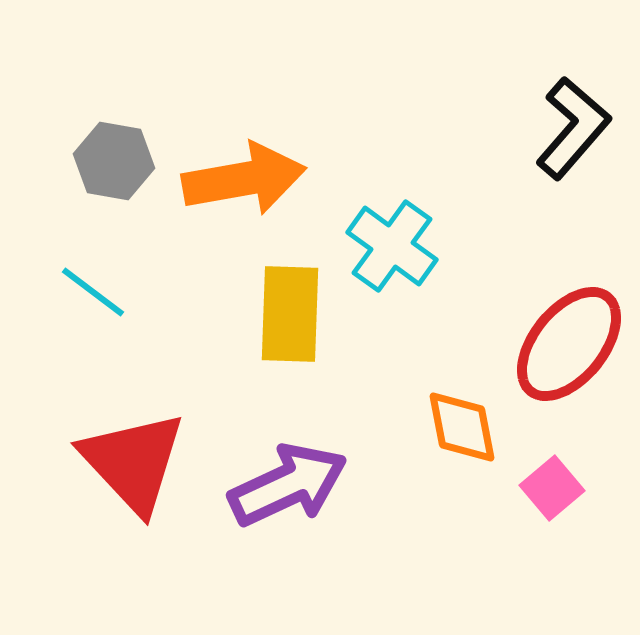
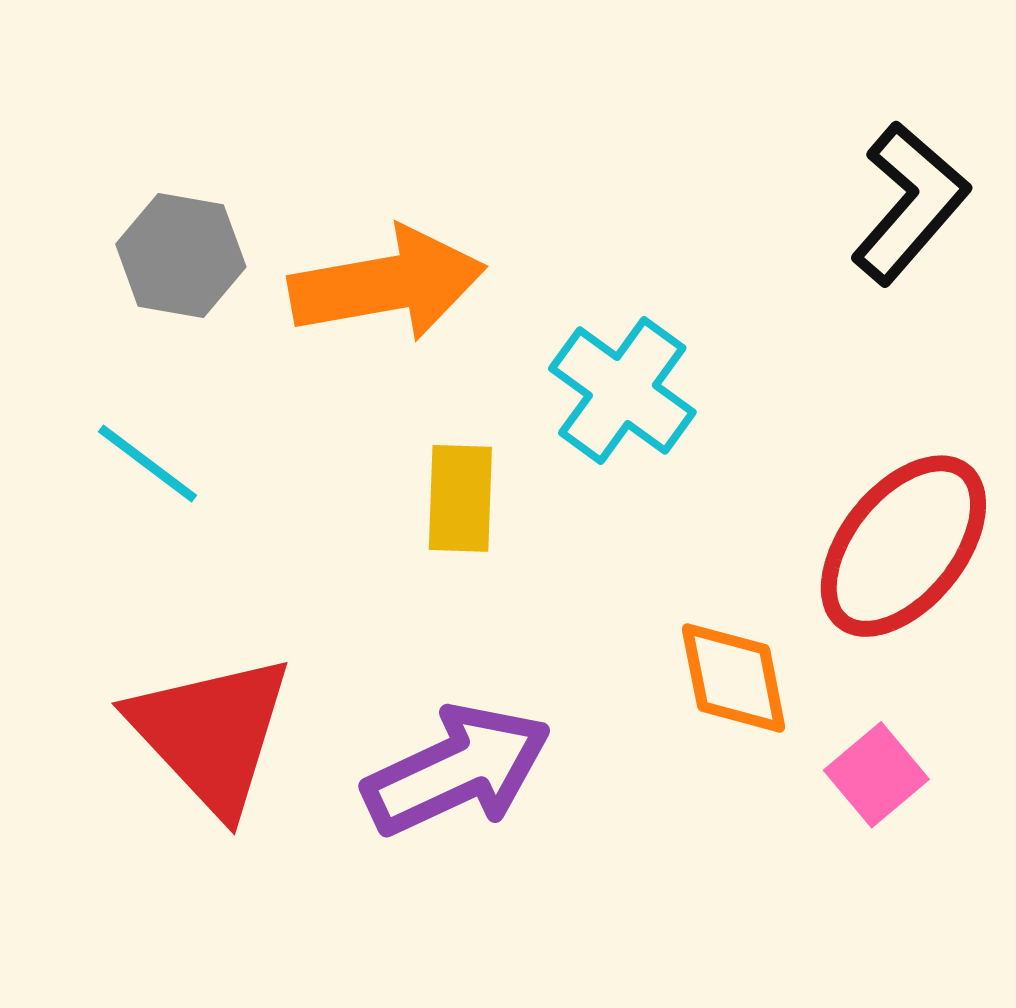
yellow rectangle: (290, 314) -> (460, 498), size x0.7

